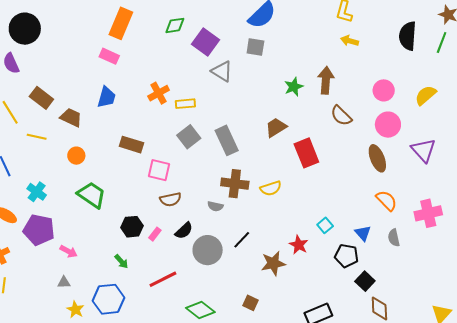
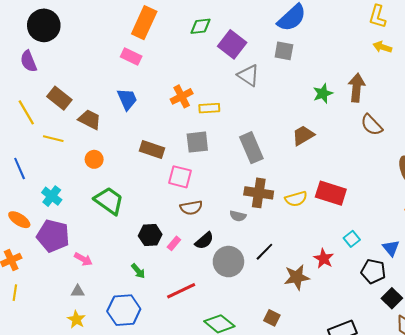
blue trapezoid: (106, 97) -> (127, 99), turned -40
gray square: (189, 137) -> (197, 142), moved, turned 30
red rectangle: (306, 153) -> (331, 193), moved, turned -52
yellow star: (75, 310) -> (76, 319), moved

